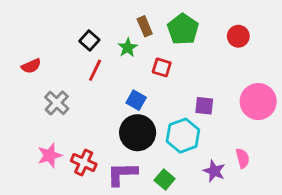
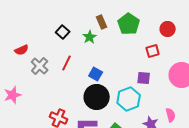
red square: (162, 67) -> (153, 51), moved, turned -32
red line: (95, 70) -> (67, 63), moved
gray cross: (57, 103) -> (40, 66), moved
pink star: (50, 155) -> (13, 95), moved

